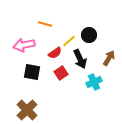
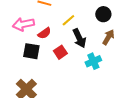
black circle: (89, 35) -> (103, 14), moved
red semicircle: (55, 53) -> (44, 33), moved

